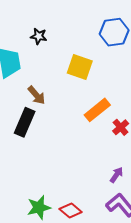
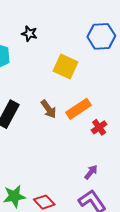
brown arrow: (36, 95) -> (49, 109), moved

